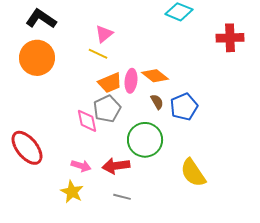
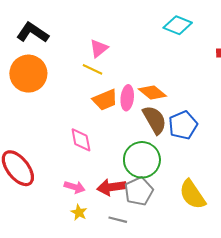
brown semicircle: (157, 102) -> (155, 120), size x1.8
gray pentagon: (107, 109) -> (139, 191), moved
yellow star: (72, 192) -> (79, 212), moved, size x0.7

